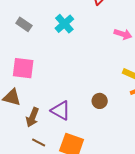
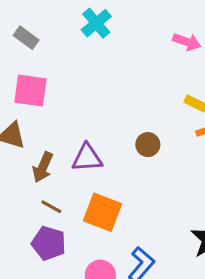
gray rectangle: (24, 24) -> (26, 38), moved
purple triangle: (61, 111) -> (87, 158), turned -35

